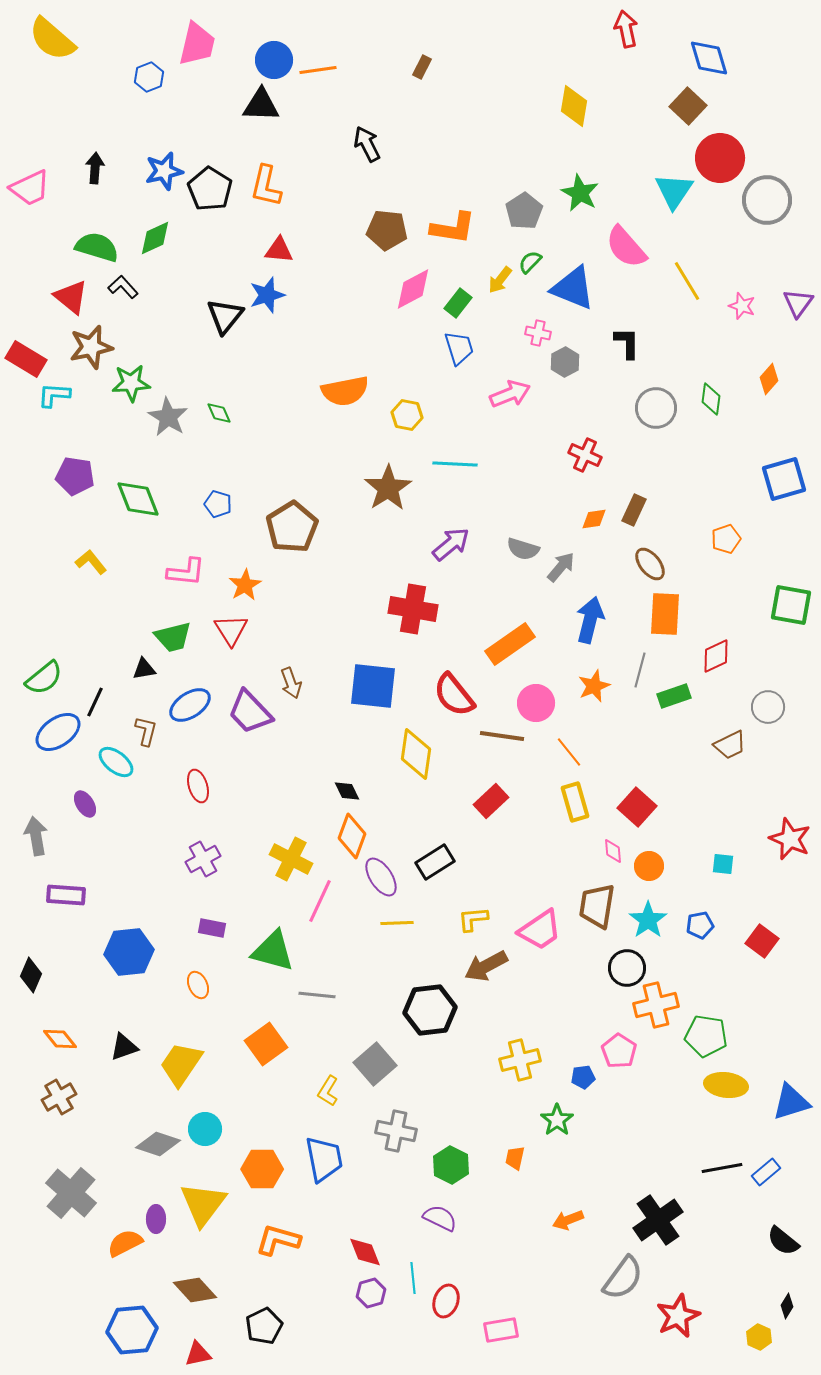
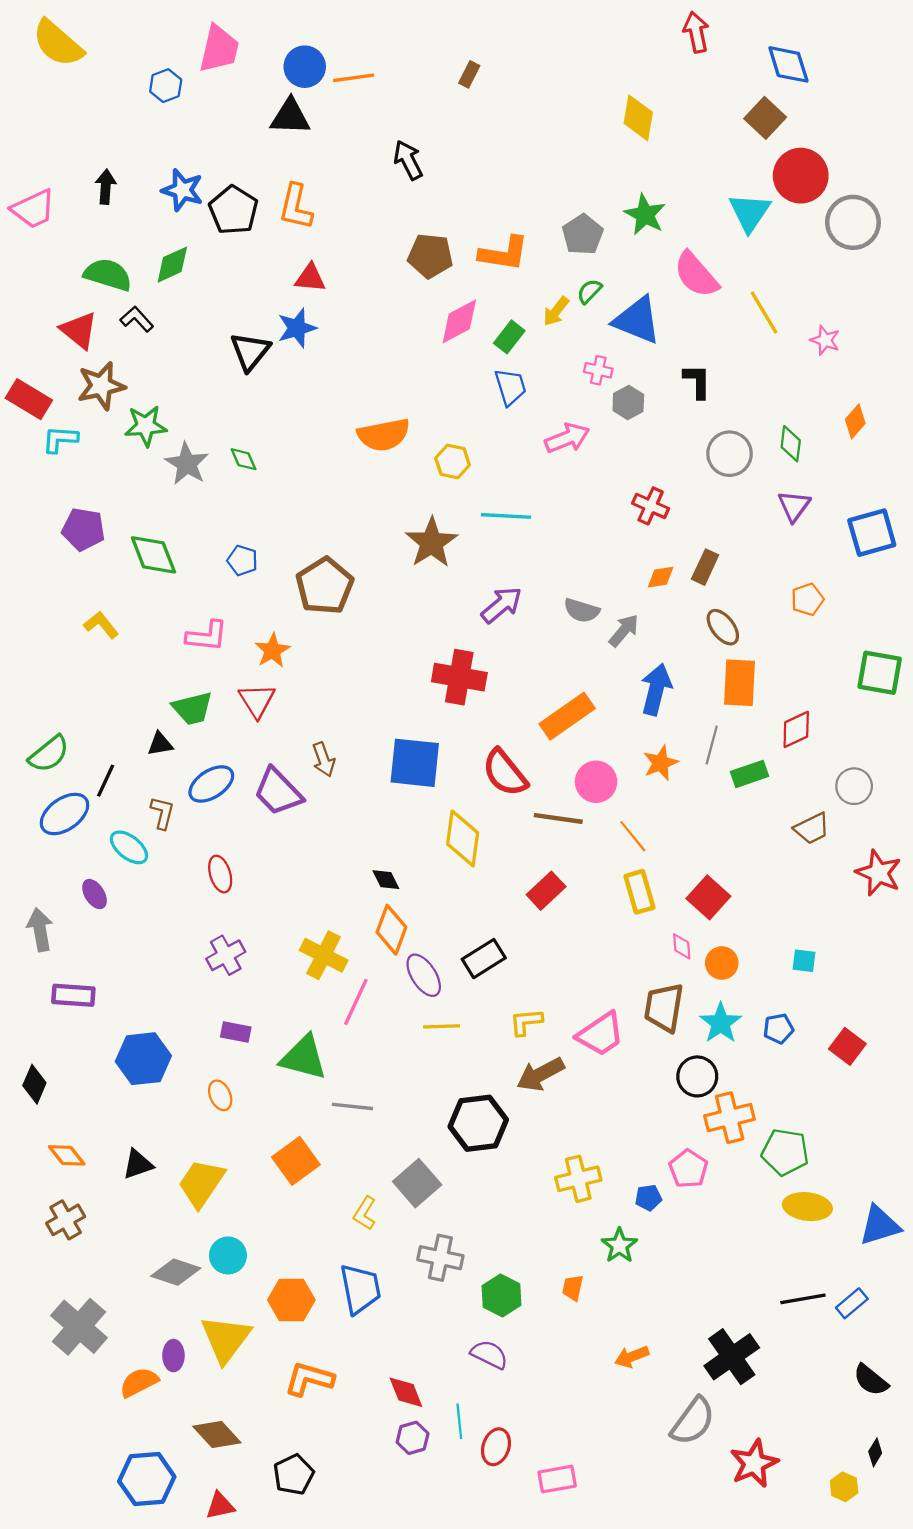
blue star: (164, 171) -> (182, 190), turned 30
purple triangle: (798, 303) -> (794, 506), moved
red star: (790, 839) -> (879, 873), moved

